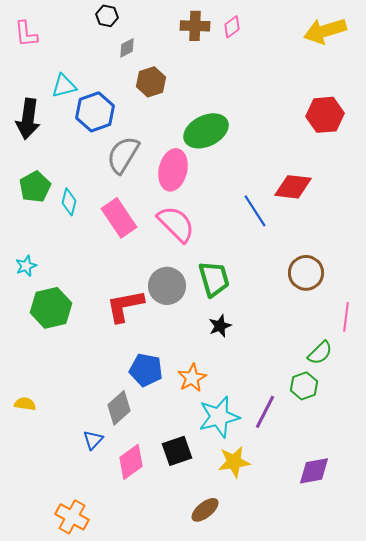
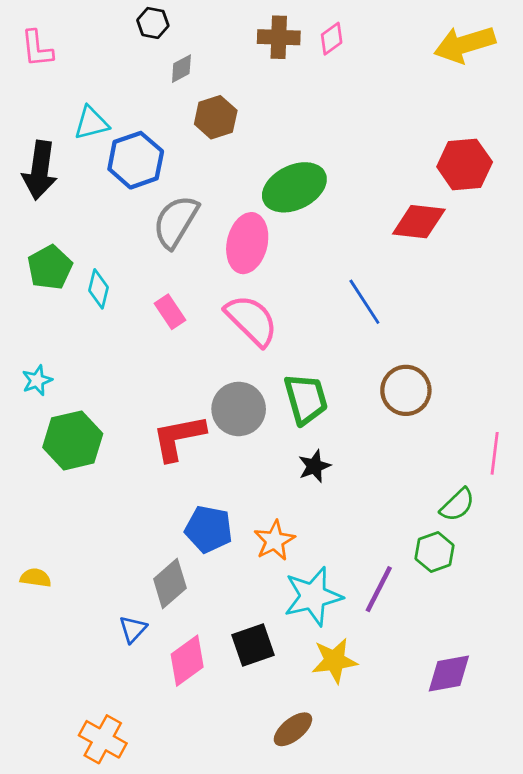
red diamond: (293, 187) -> (419, 222), moved
pink rectangle: (119, 218) -> (170, 312), size x0.6
brown circle: (306, 273) -> (406, 390), moved

